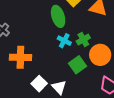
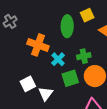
cyan cross: (64, 41) -> (58, 59), moved
orange cross: (20, 57) -> (38, 45), moved

